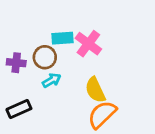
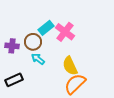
cyan rectangle: (63, 38) -> (46, 28), turned -35
cyan arrow: (52, 80) -> (38, 59), turned -112

